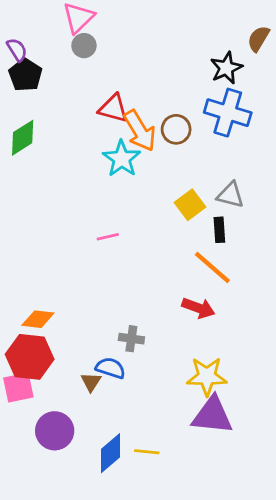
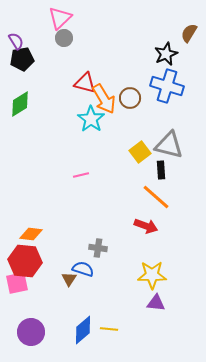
black pentagon: (25, 75) -> (22, 59), turned 30
gray triangle: (231, 195) -> (169, 145), size x1.4
purple triangle: (212, 415) -> (156, 303), size x0.6
purple circle: (55, 431) -> (31, 332), moved

